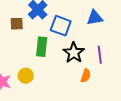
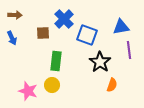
green rectangle: (42, 47) -> (56, 61), moved
purple line: (100, 55) -> (129, 50), moved

